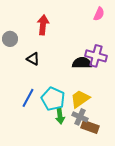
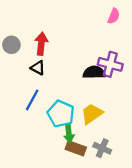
red arrow: (43, 25) -> (41, 44), moved
blue line: (28, 98) -> (32, 100), moved
gray cross: (80, 117) -> (102, 148), moved
brown rectangle: (90, 127) -> (76, 148), moved

